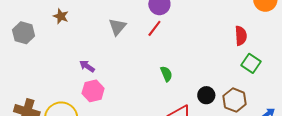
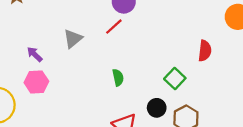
gray triangle: (117, 27) -> (73, 39), moved
green square: (251, 63) -> (175, 78), moved

